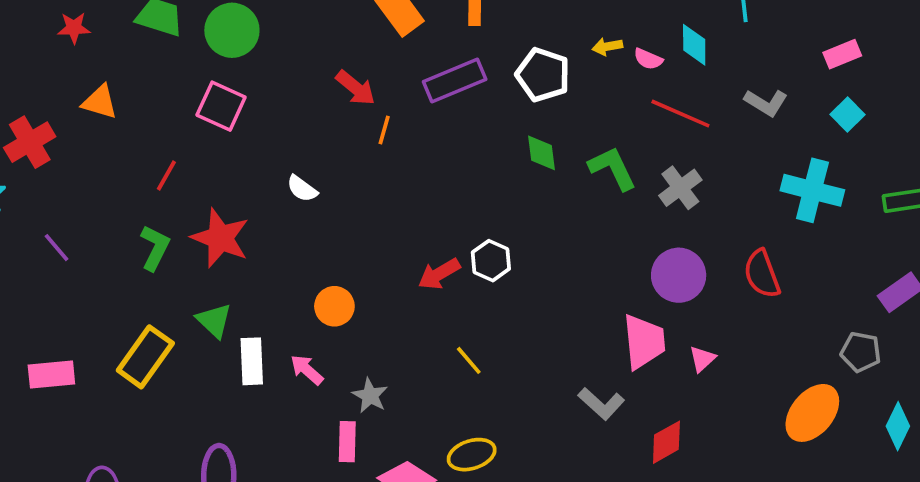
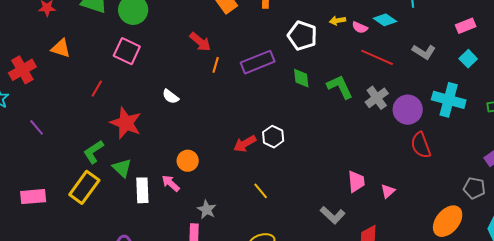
cyan diamond: (694, 45) -> (385, 20), turned -55
purple rectangle: (455, 80) -> (258, 62), moved
green L-shape: (155, 248) -> (93, 152), moved, turned -150
purple circle: (679, 275) -> (408, 110), moved
pink trapezoid: (644, 342) -> (356, 181), size x0.7
pink arrow: (307, 370) -> (171, 183), moved

